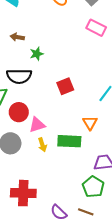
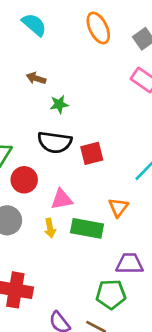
black semicircle: (19, 76) -> (55, 142), moved
pink triangle: (37, 125) -> (62, 199), moved
green pentagon: (93, 187) -> (111, 294), turned 30

